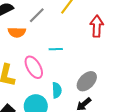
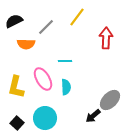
gray ellipse: (87, 81) -> (110, 100), moved
cyan semicircle: (57, 90) -> (66, 87), moved

